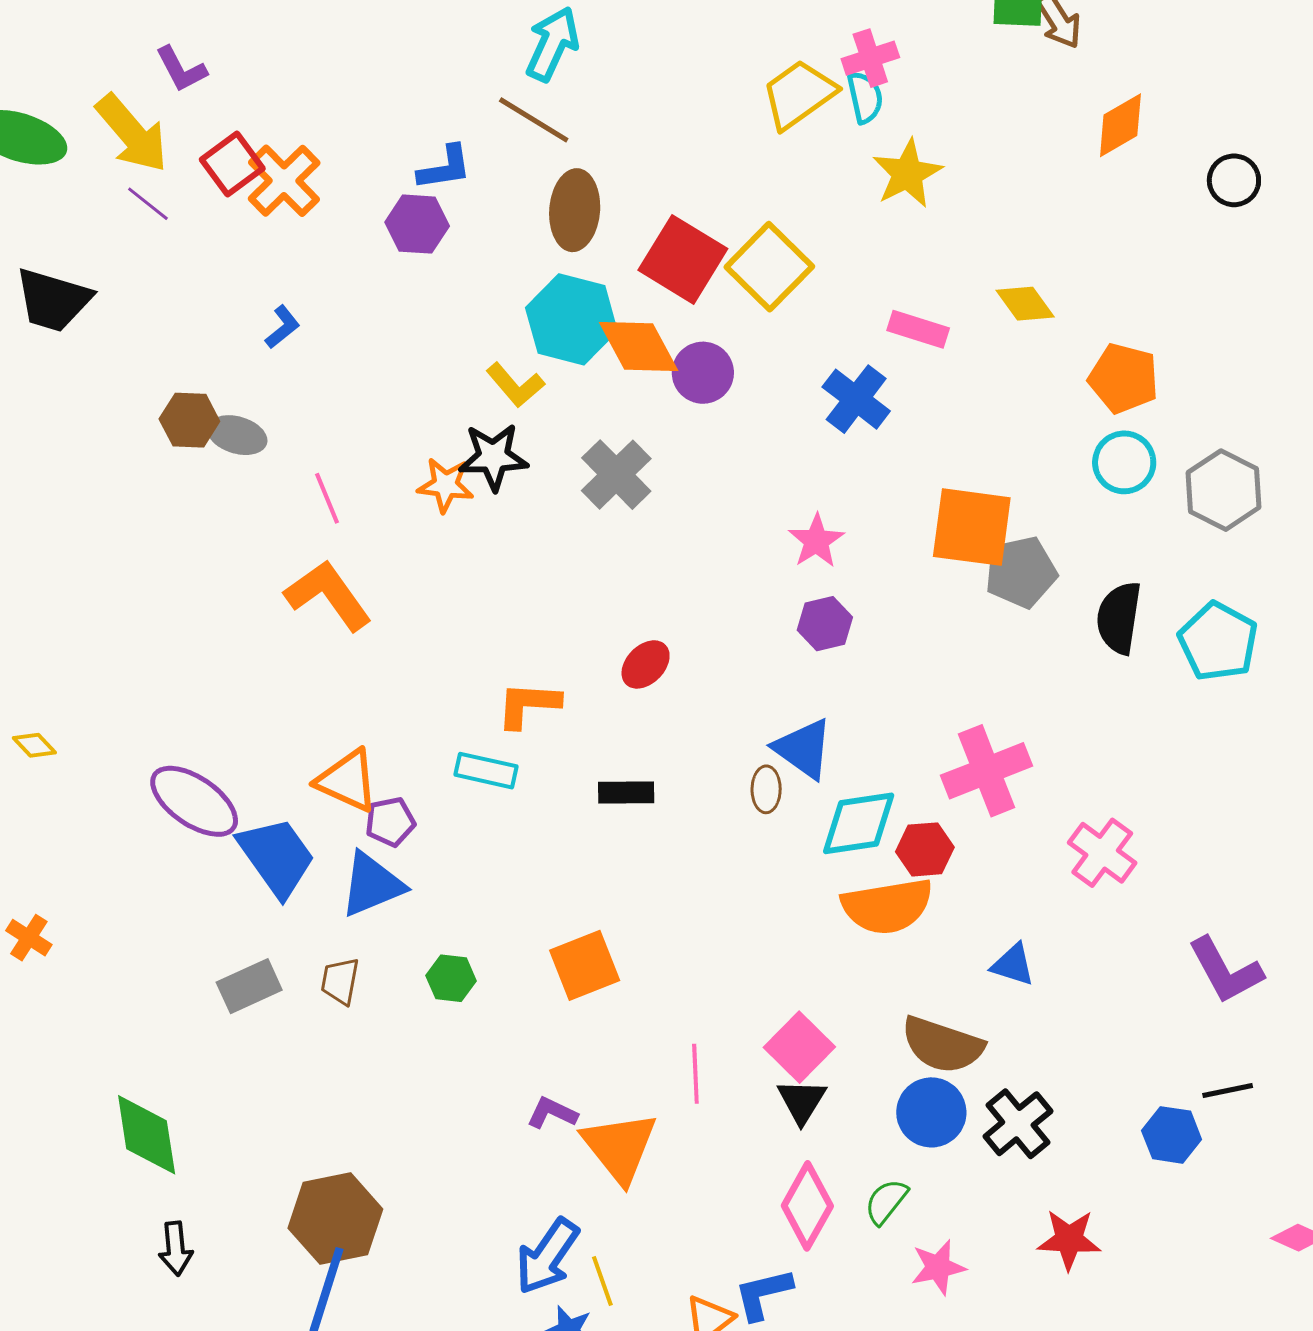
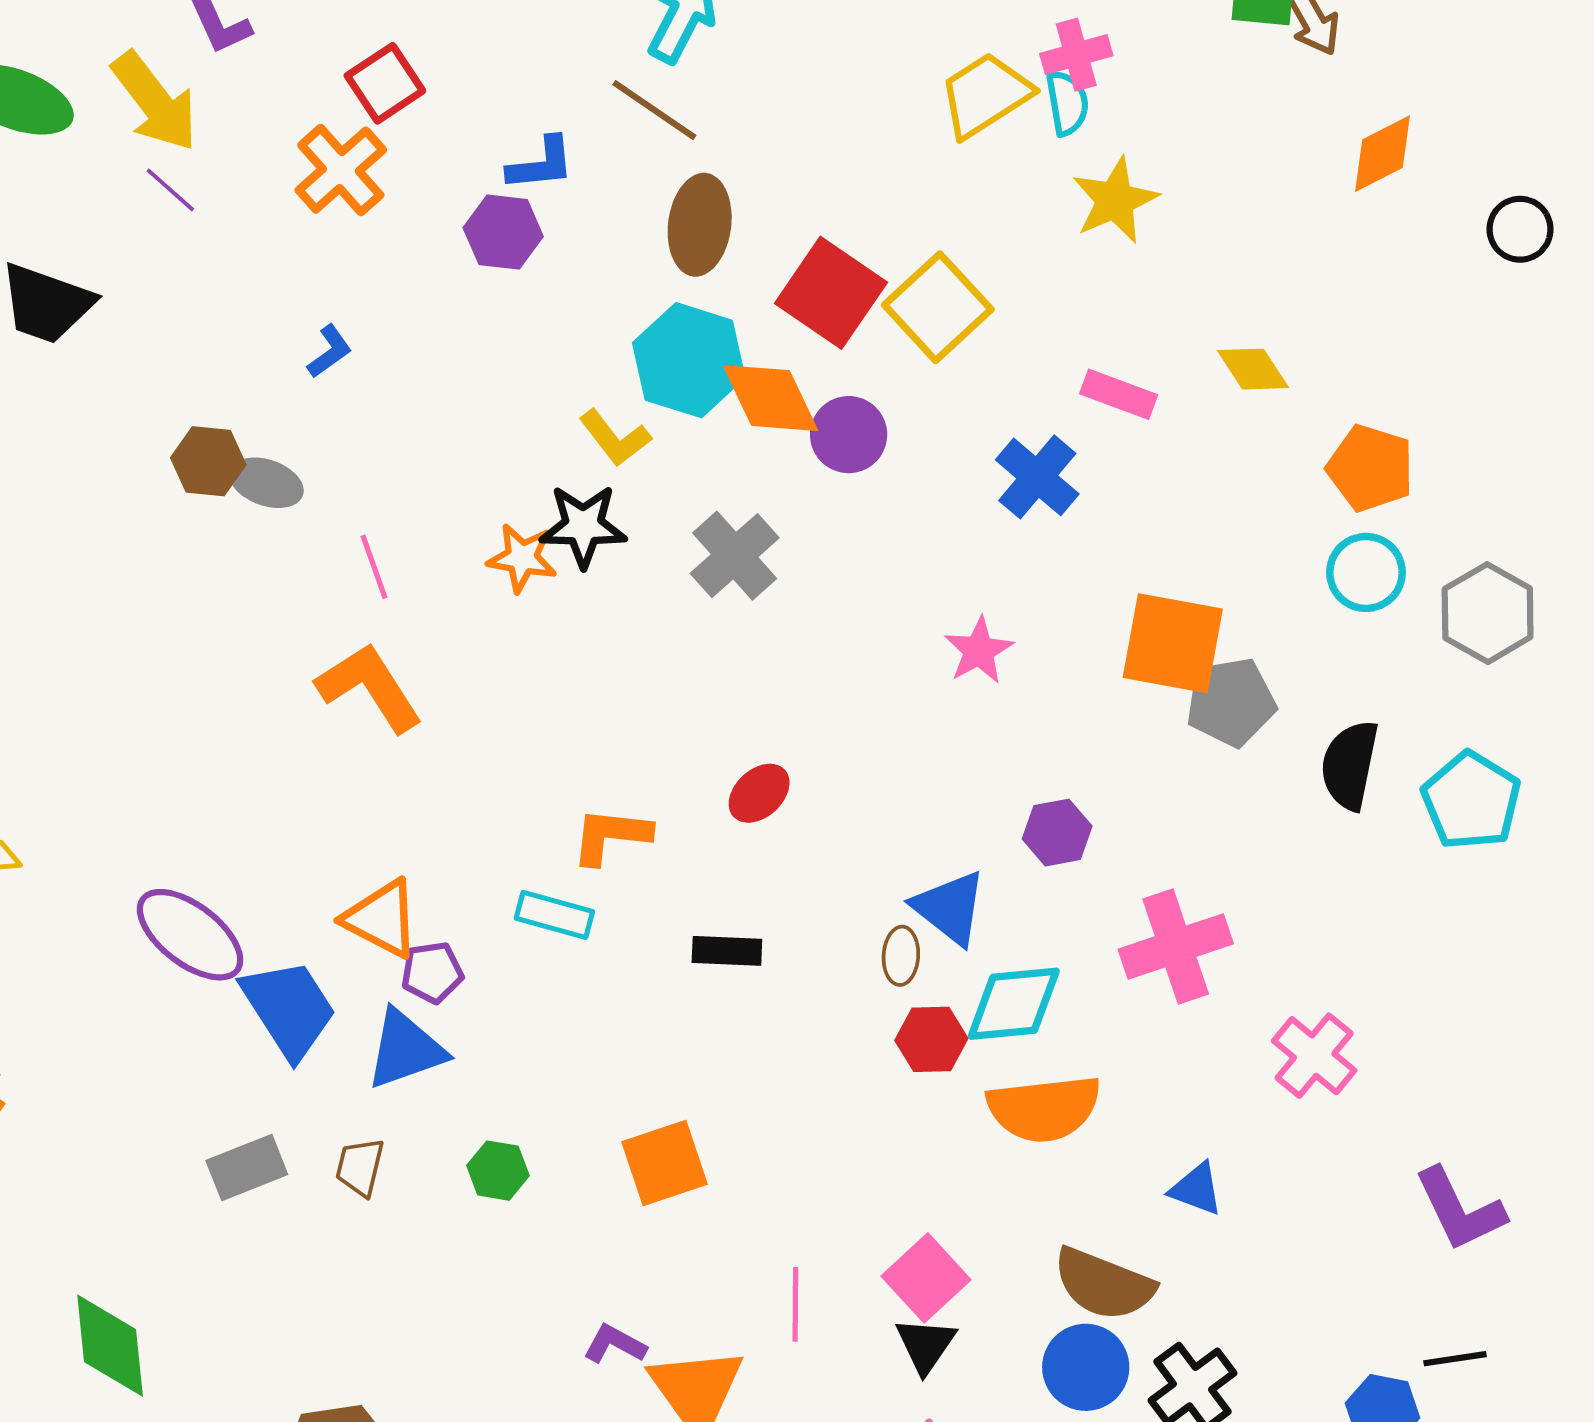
red square: (232, 164) -> (385, 83), moved
purple hexagon: (825, 624) -> (1057, 833), moved
red hexagon: (925, 849) -> (931, 1039), moved

